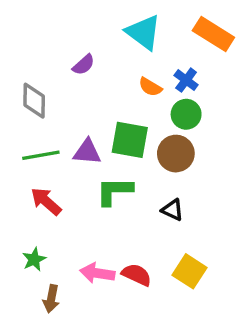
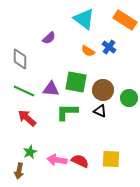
green circle: (186, 114) -> (129, 98), moved
green line: (41, 155) -> (24, 91), turned 35
black triangle: (172, 210) -> (100, 111), moved
green star: (34, 259) -> (30, 152), moved
yellow square: (190, 271) -> (111, 159), turned -30
brown arrow: (51, 299) -> (19, 171), moved

